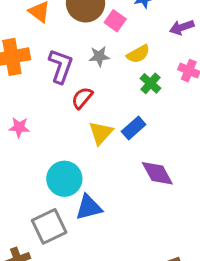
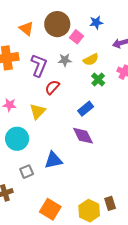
yellow triangle: (101, 133) -> (38, 111), moved
purple diamond: (157, 173) -> (83, 136), moved
cyan circle: (64, 179) -> (17, 139), moved
gray square: (49, 226) -> (27, 172), size x0.6

